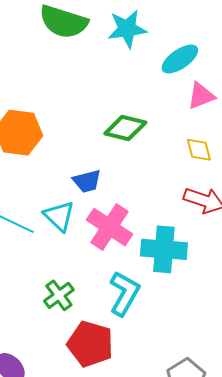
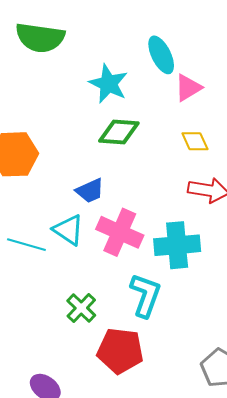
cyan star: (127, 29) -> (108, 84), moved, turned -30
cyan ellipse: (180, 59) -> (161, 55), turned -72

